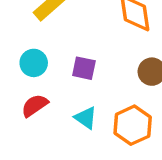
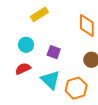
cyan triangle: (86, 118) -> (50, 80), size x1.5

